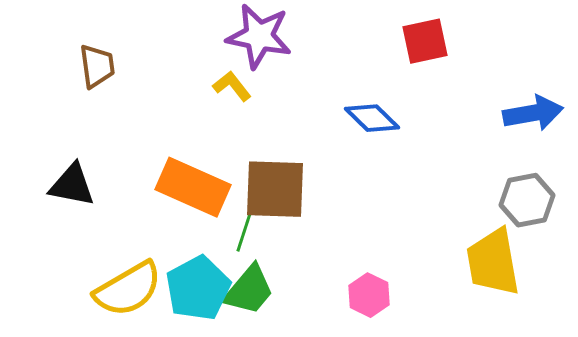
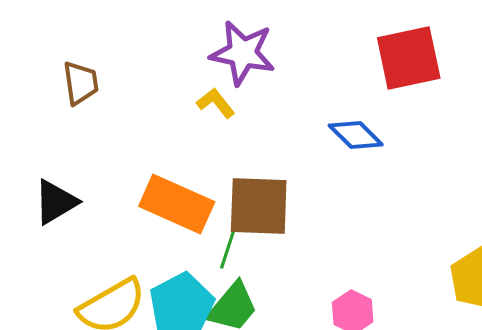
red square: (425, 41) -> (409, 58), size x1.4
black triangle: (72, 185) -> (56, 202), turned -42

